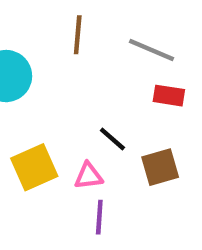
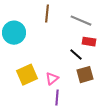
black line: (112, 139) -> (76, 55), moved
pink triangle: (89, 176) -> (52, 79), turned -32

